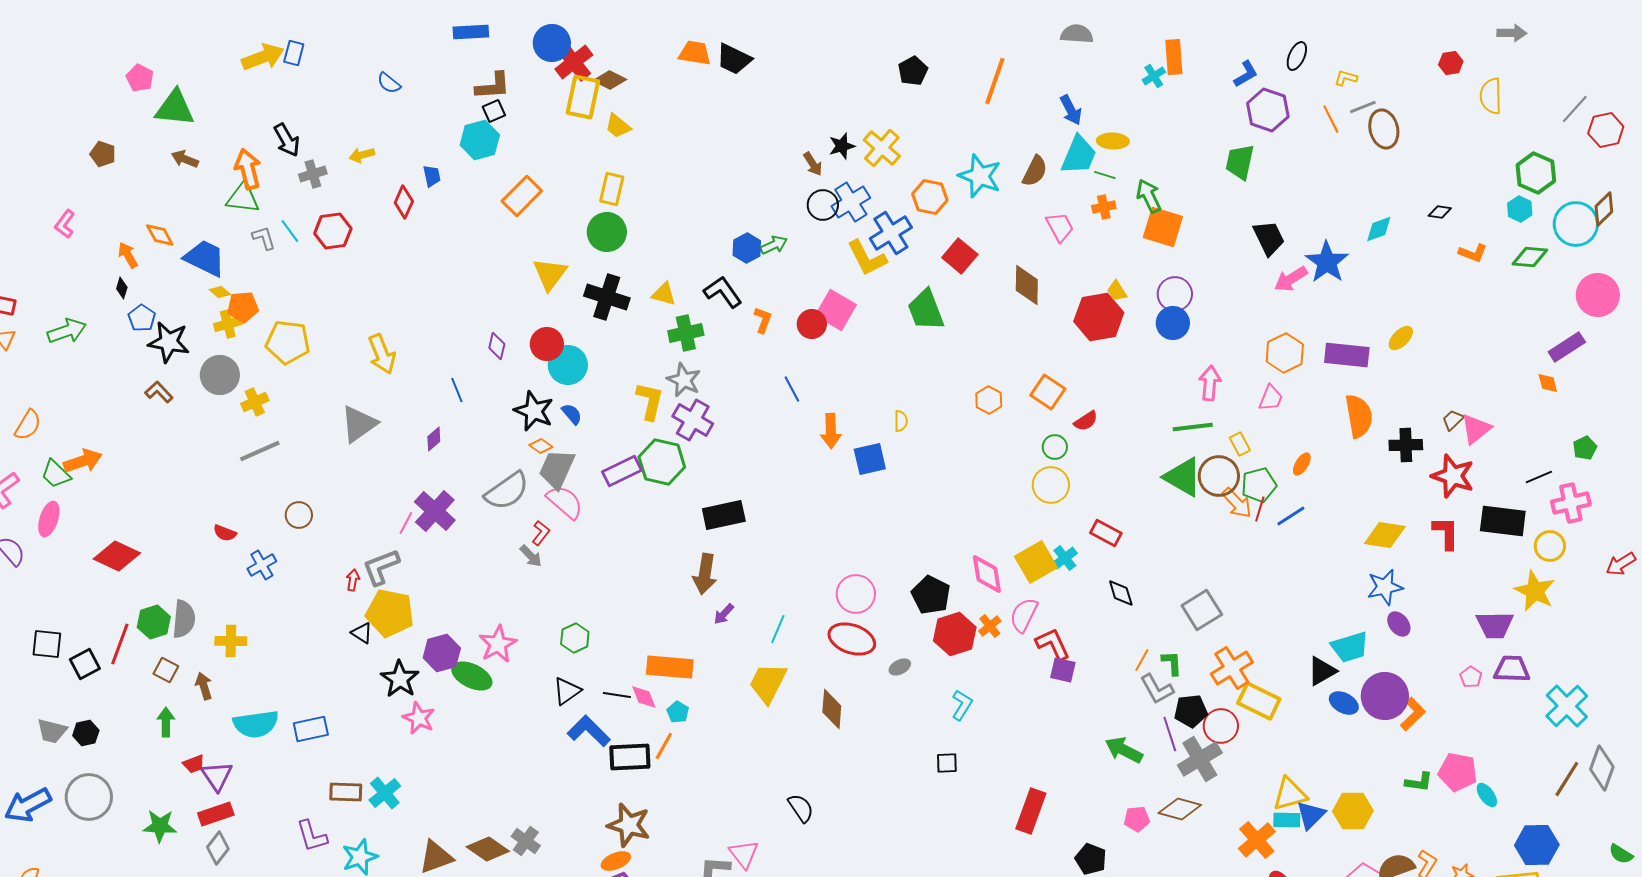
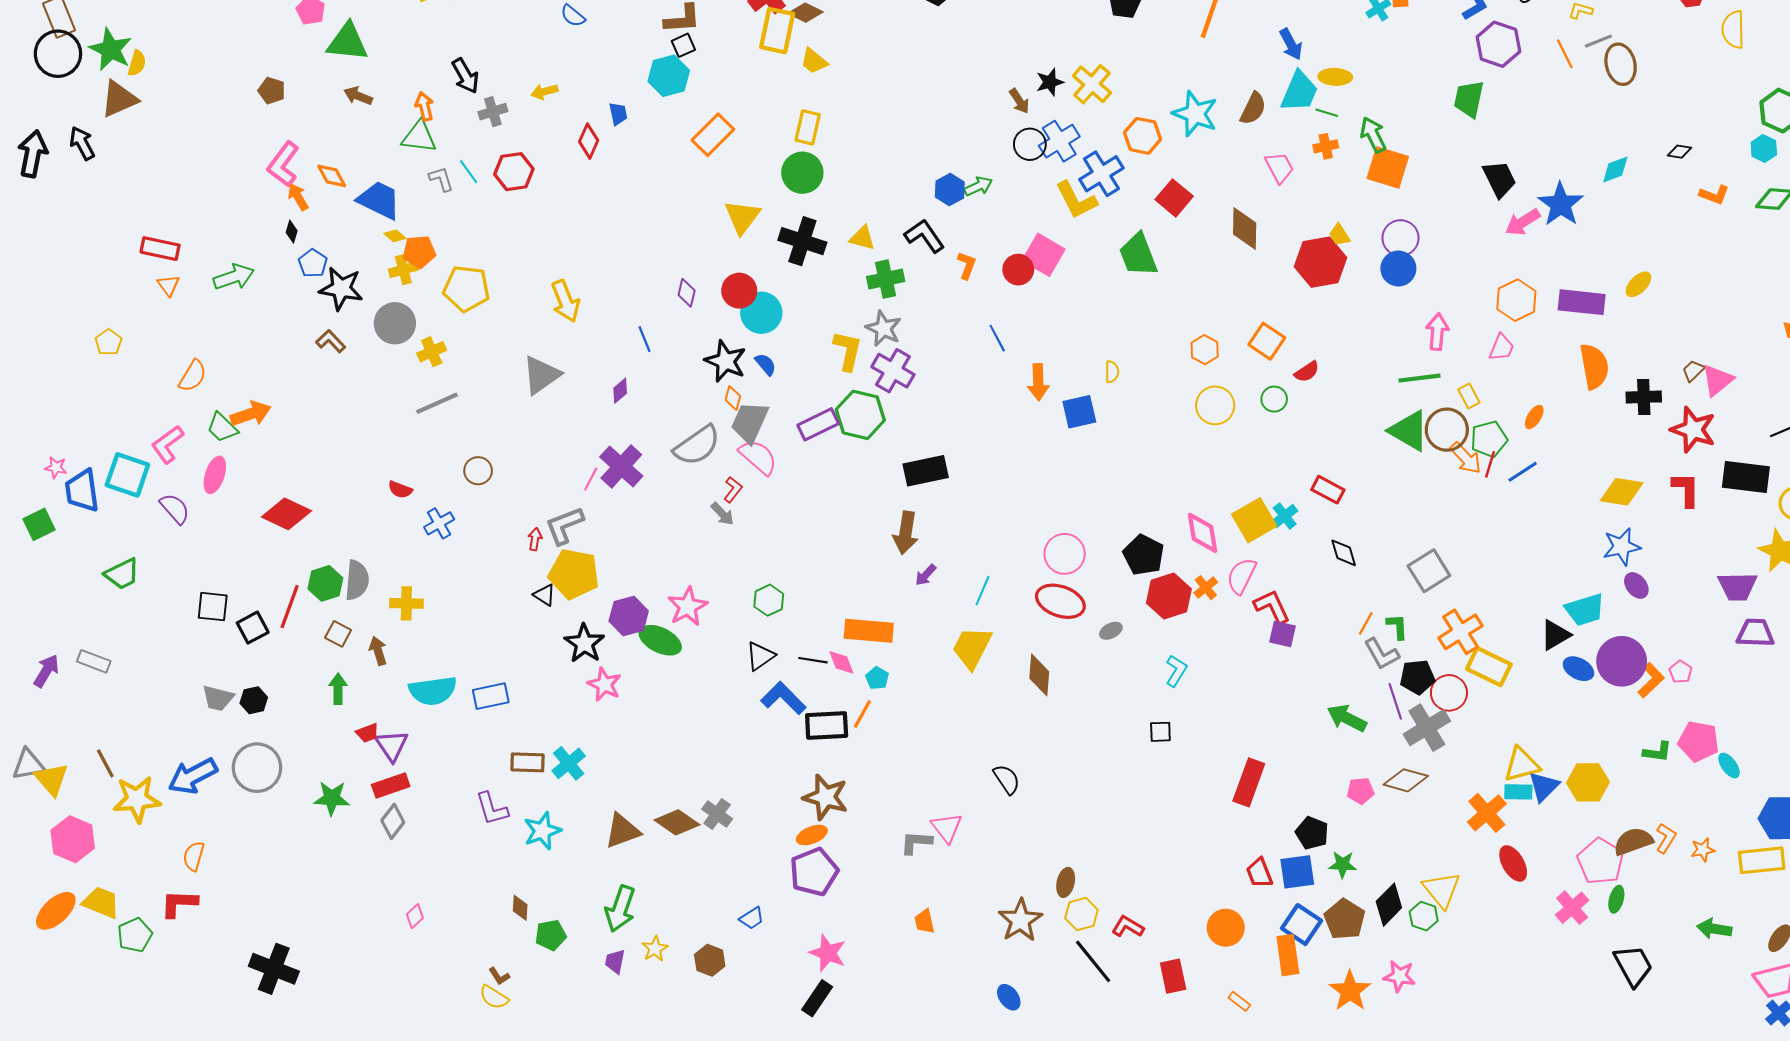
orange arrow: (248, 169) -> (424, 106), size x0.7
pink L-shape: (65, 224) -> (283, 164), moved, size x1.5
orange diamond: (541, 446) -> (733, 398), turned 70
yellow circle: (1051, 485) -> (1215, 405), moved
pink pentagon: (1471, 677) -> (1681, 672), moved

